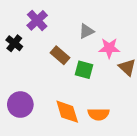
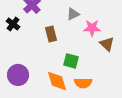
brown rectangle: (60, 55) -> (51, 34), turned 35
green square: (84, 70) -> (71, 61), moved

